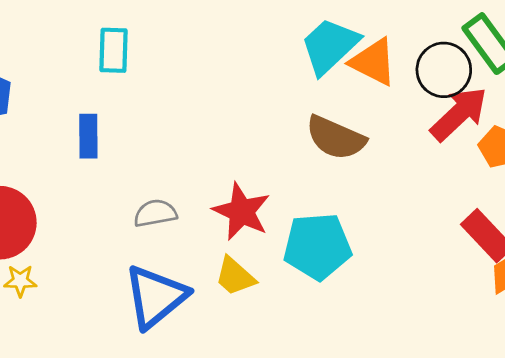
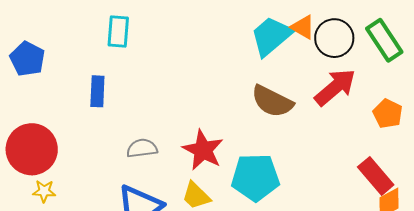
orange triangle: (373, 62) -> (303, 27), moved, size x0.7
black circle: (444, 70) -> (334, 38), moved
red arrow: (459, 114) -> (335, 87), moved

